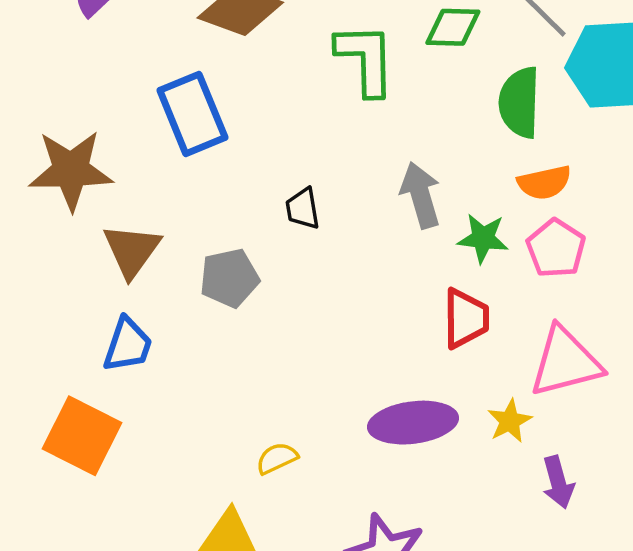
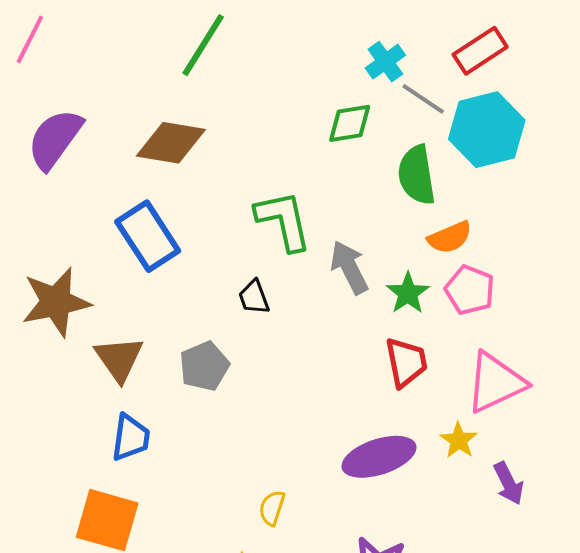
green L-shape: (366, 59) -> (283, 221), moved
green star: (483, 238) -> (408, 293), turned -30
yellow semicircle: (277, 458) -> (272, 508), turned -36

